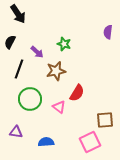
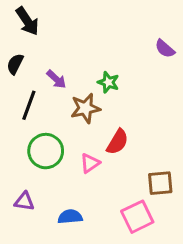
purple semicircle: (108, 32) -> (165, 49), turned -56
green star: (64, 44) -> (108, 82), moved
pink triangle: (59, 107) -> (90, 163), turned 48

